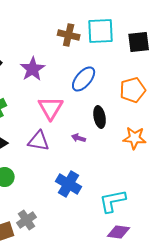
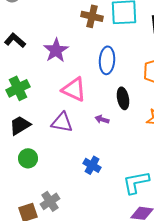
blue ellipse: (84, 79) -> (107, 60), turned -36
pink triangle: (51, 108) -> (74, 89), turned -36
blue cross: (69, 184) -> (92, 165), size x0.7

